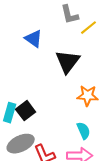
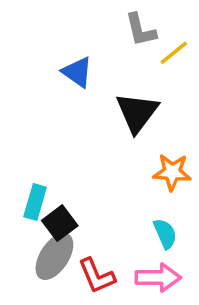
black square: (26, 111) -> (60, 223), moved
gray ellipse: (21, 144) -> (54, 256), turned -32

